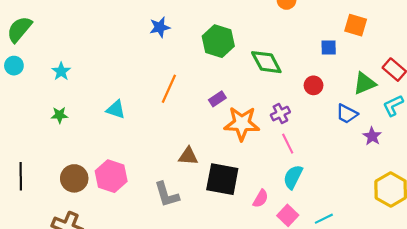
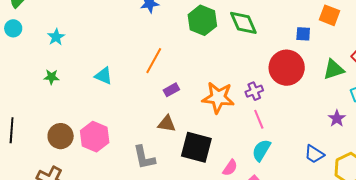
green diamond: (266, 62) -> (243, 23), moved
red circle: (314, 85) -> (287, 68), size x2.0
purple rectangle: (217, 99) -> (171, 90), moved
blue trapezoid: (347, 114) -> (314, 154), moved

